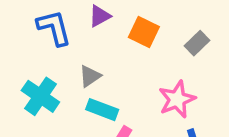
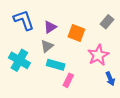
purple triangle: (100, 16) -> (50, 27), moved
orange square: (144, 32) -> (76, 33), moved

